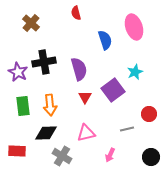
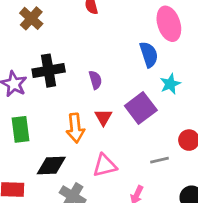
blue semicircle: (105, 40) -> (149, 55), moved
purple semicircle: (79, 69) -> (95, 80), size x0.6
orange arrow: (50, 105) -> (75, 128), moved

